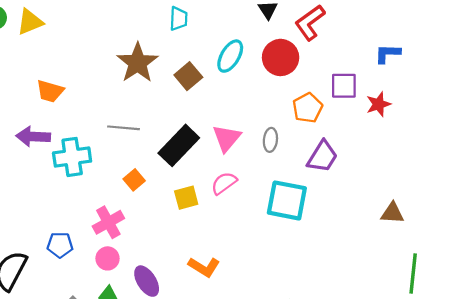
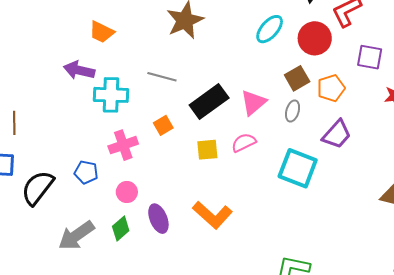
brown square: (188, 76) -> (297, 78), moved
purple square: (344, 86) -> (370, 57), moved
pink cross: (108, 222) -> (123, 145), moved
orange L-shape: (204, 267) -> (212, 215), size x1.4

